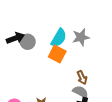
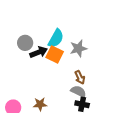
gray star: (81, 37) -> (78, 48), moved
black arrow: (15, 38) -> (39, 52), moved

